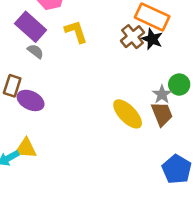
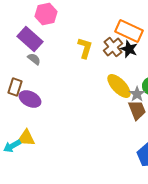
yellow L-shape: (76, 32) -> (85, 48), moved, turned 35
yellow ellipse: (128, 114) -> (119, 86), moved

